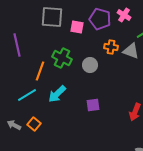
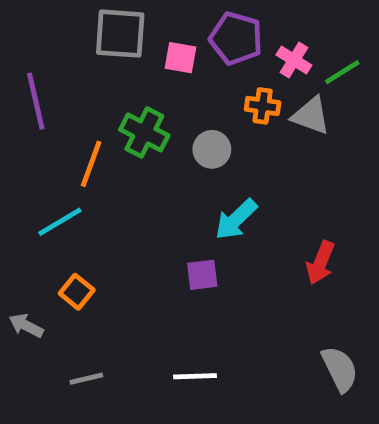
pink cross: (124, 15) -> (294, 60), moved
cyan arrow: (57, 94) -> (236, 219), moved
purple square: (93, 105) -> (202, 275), moved
gray arrow: (14, 125) -> (26, 326), moved

